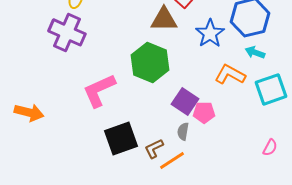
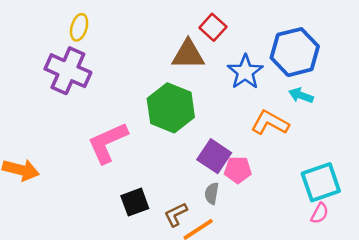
cyan square: (271, 89) -> (321, 182), moved
black square: (121, 138) -> (135, 202), size x0.7

